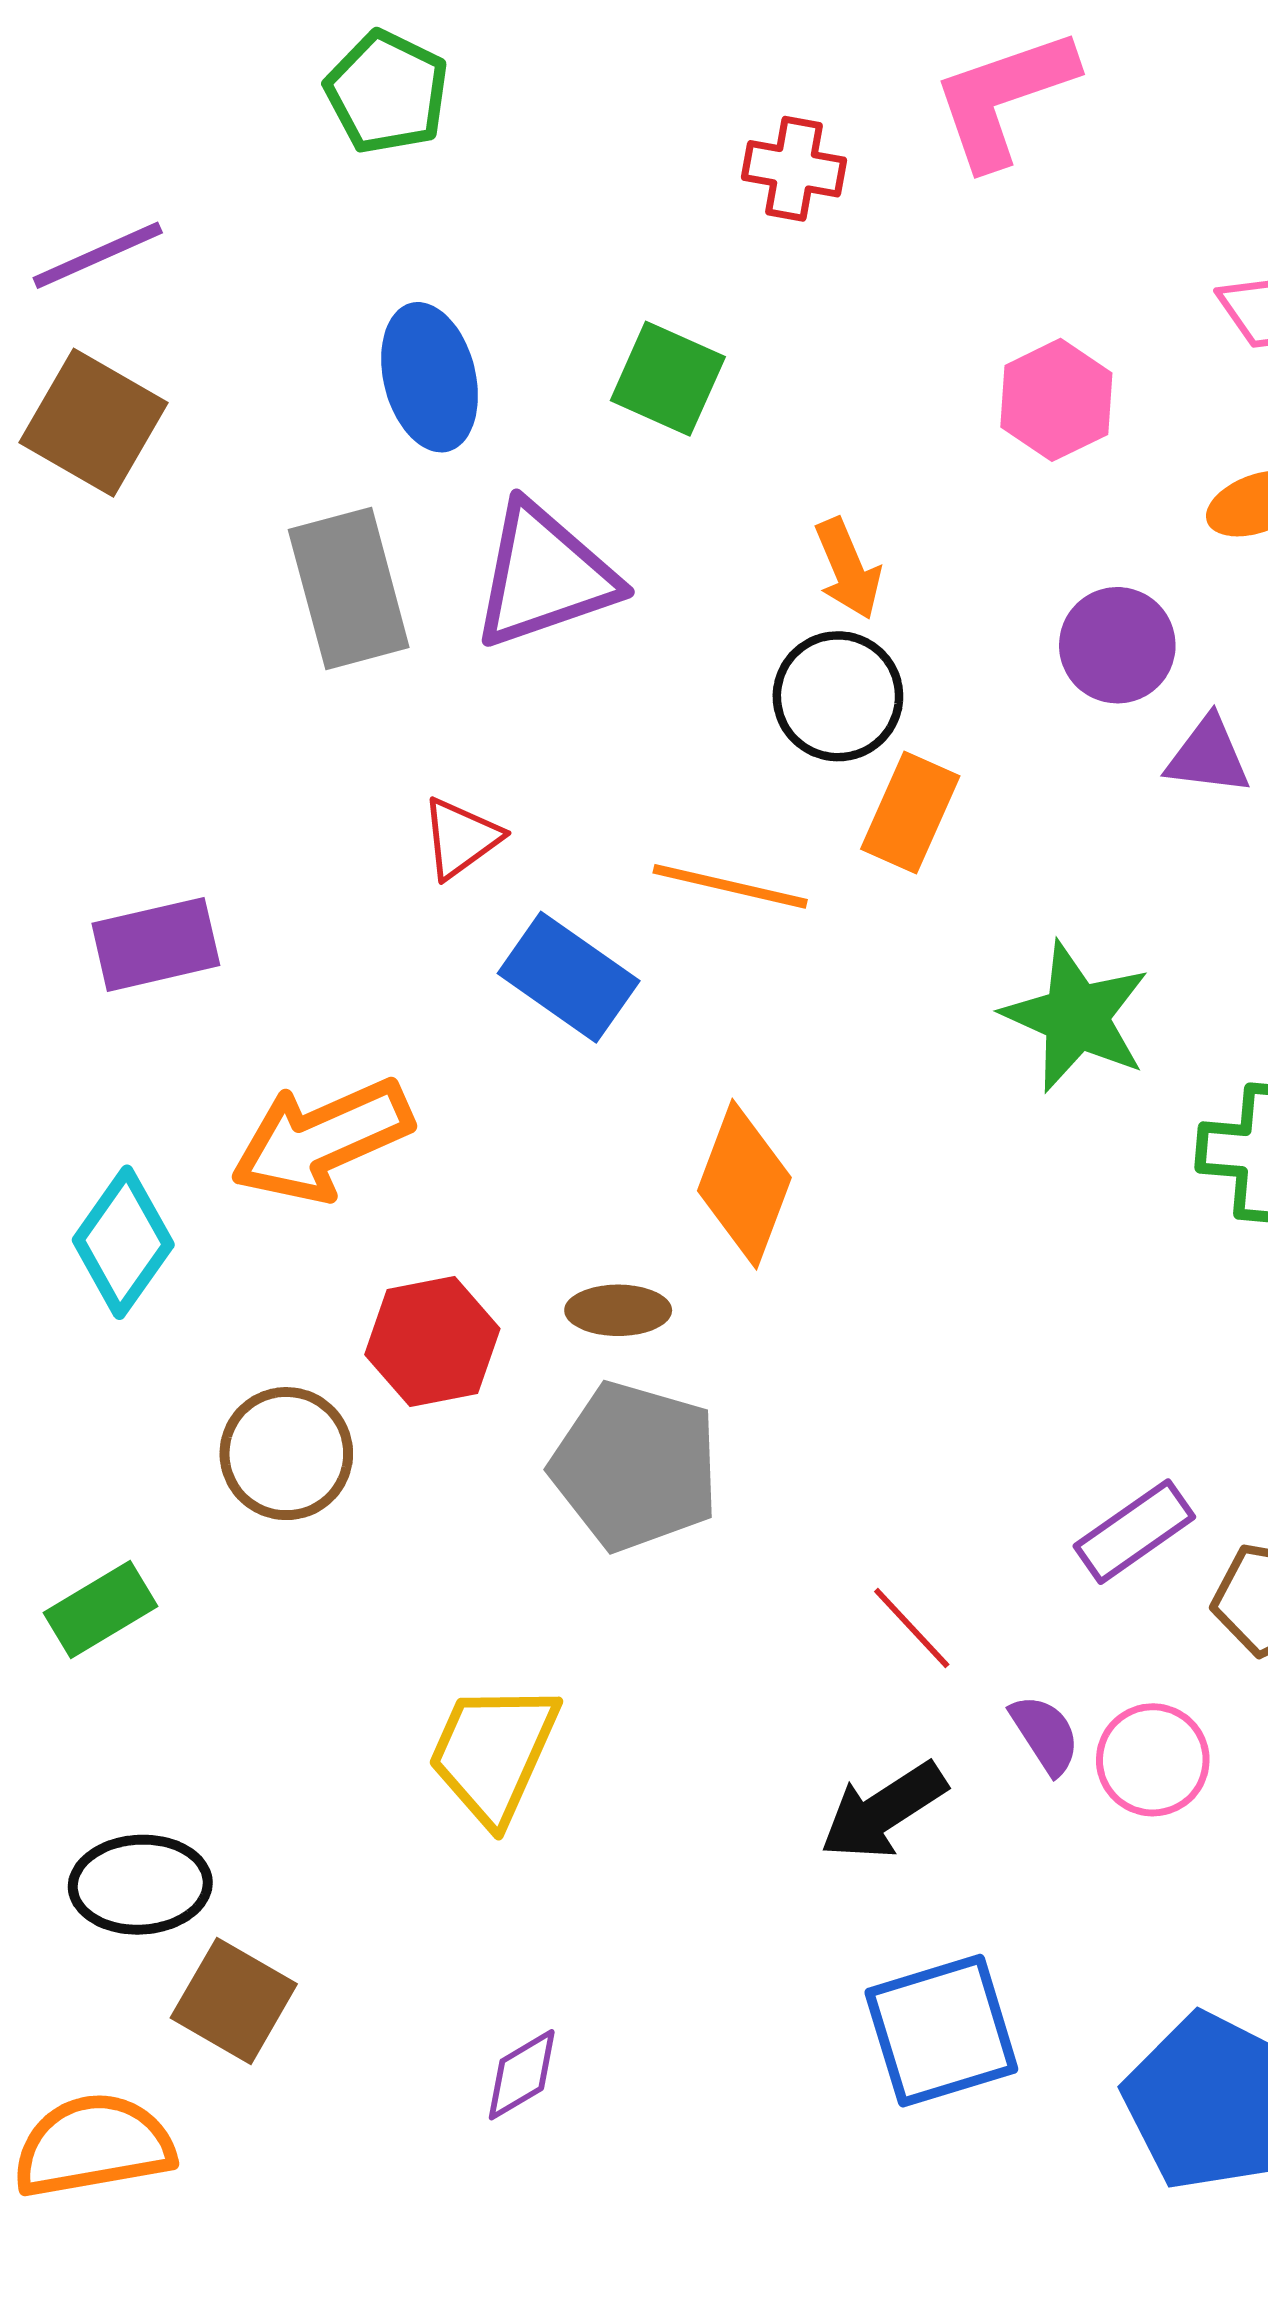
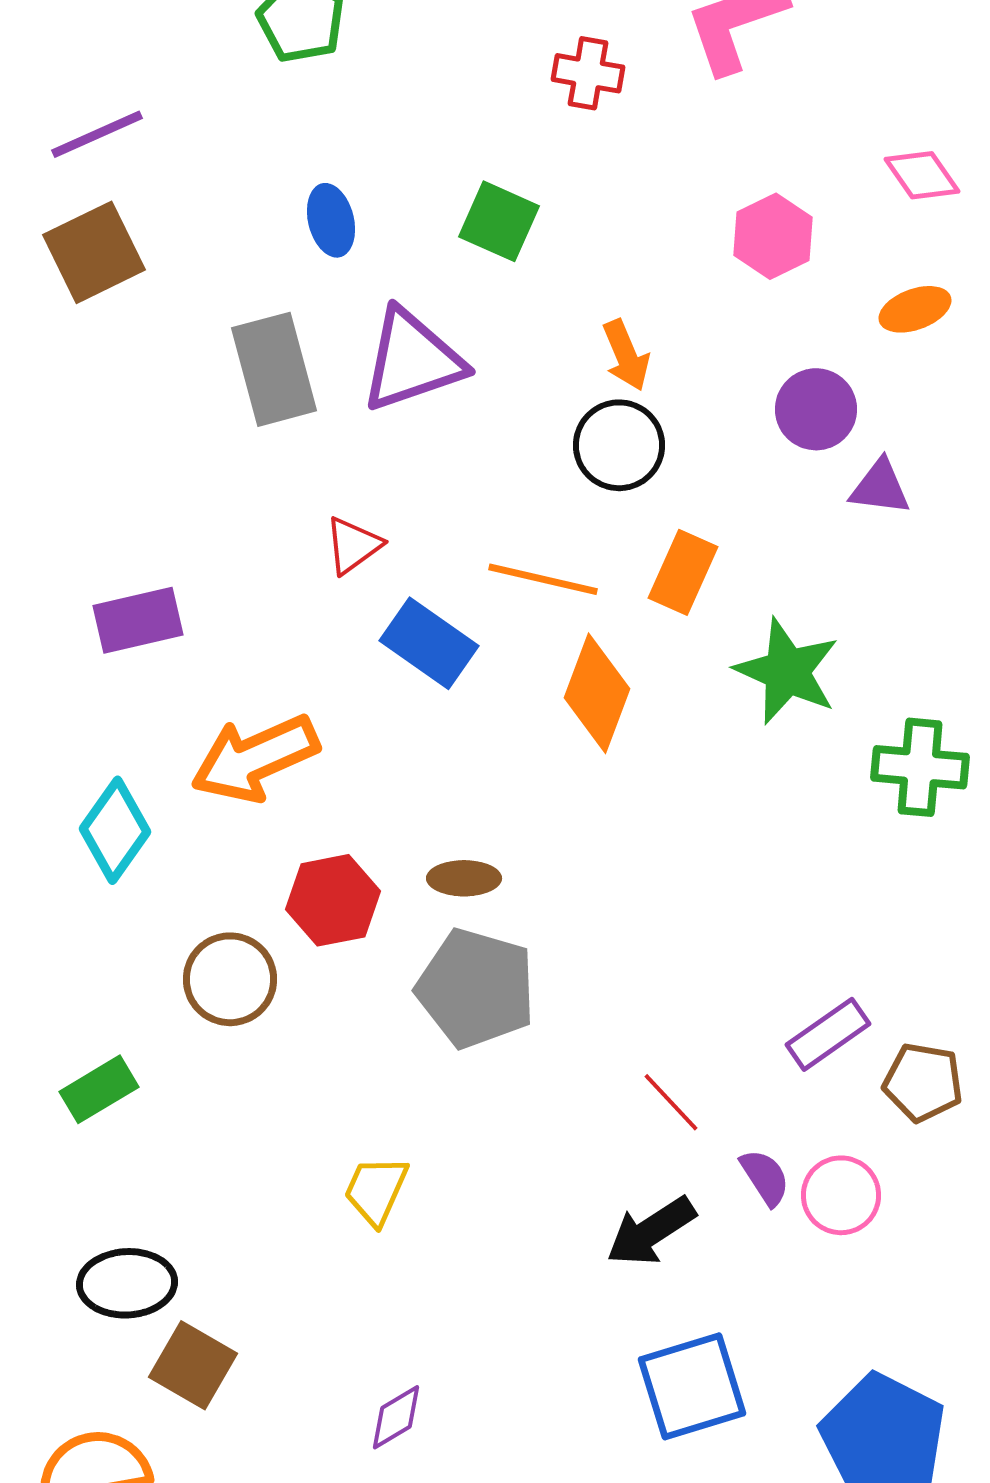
blue ellipse: (430, 377) -> (331, 220), size x0.7
brown square: (93, 423) -> (94, 252), turned 34
orange rectangle: (910, 813) -> (683, 572), moved
orange diamond: (744, 1184) -> (597, 693), moved
yellow trapezoid: (493, 1753) -> (376, 1190), size x0.7

